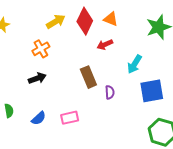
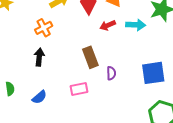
cyan arrow: (135, 64) -> (136, 25), moved, turned -120
black arrow: (37, 78) -> (39, 57), turned -66
pink rectangle: (70, 118) -> (79, 89), moved

